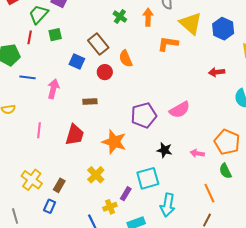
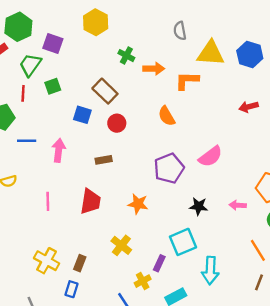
orange arrow: (148, 17) -> (154, 69), moved, turned 96
yellow triangle: (191, 23) -> (211, 53), turned -30
orange semicircle: (126, 59) -> (167, 116), moved
orange star: (114, 142) -> (138, 204), size x0.7

